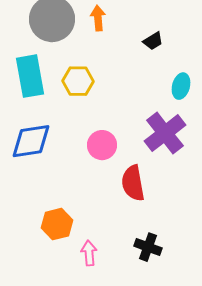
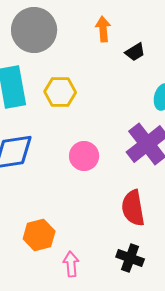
orange arrow: (98, 18) -> (103, 29), moved
red semicircle: (133, 183) -> (133, 208), moved

